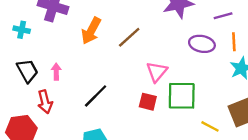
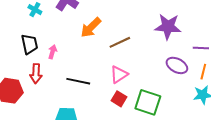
pink triangle: (157, 72) -> (119, 74), moved
black line: (96, 96) -> (78, 81), turned 40

